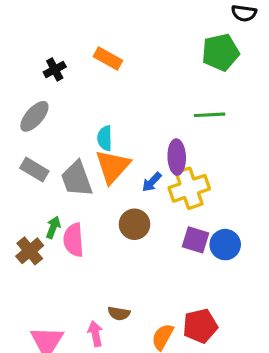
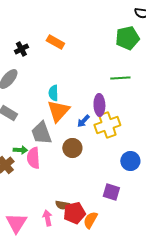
gray trapezoid: (77, 179) -> (41, 133), moved
green arrow: (53, 227) -> (20, 150), turned 72
purple square: (195, 240) -> (111, 192), moved
red pentagon: (200, 326) -> (74, 213), moved

